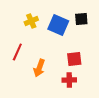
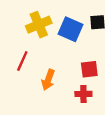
yellow cross: (31, 21) -> (39, 25), size x1.5

